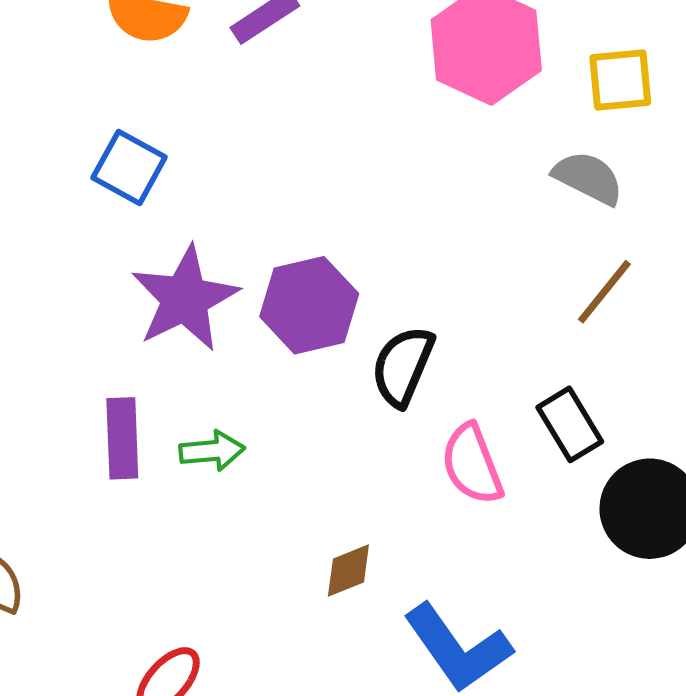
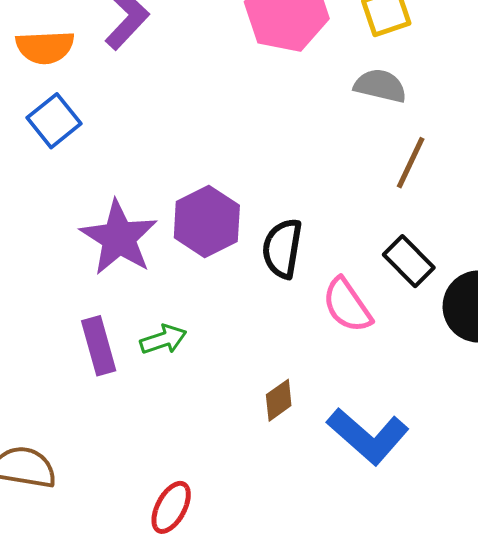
blue square: (129, 167) -> (54, 121), moved, turned 36

